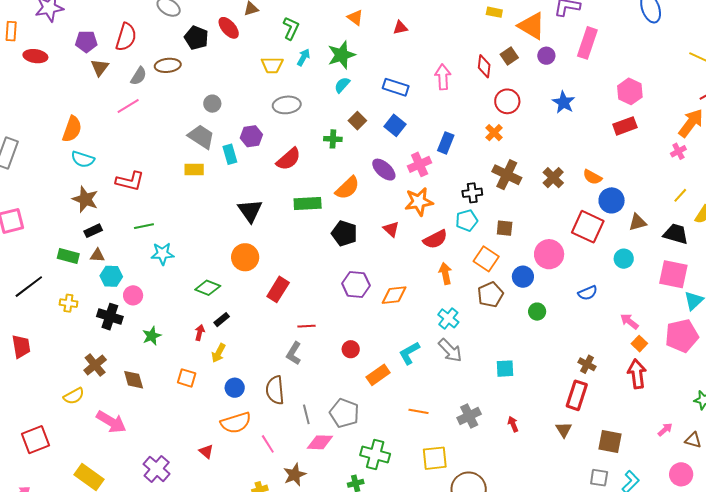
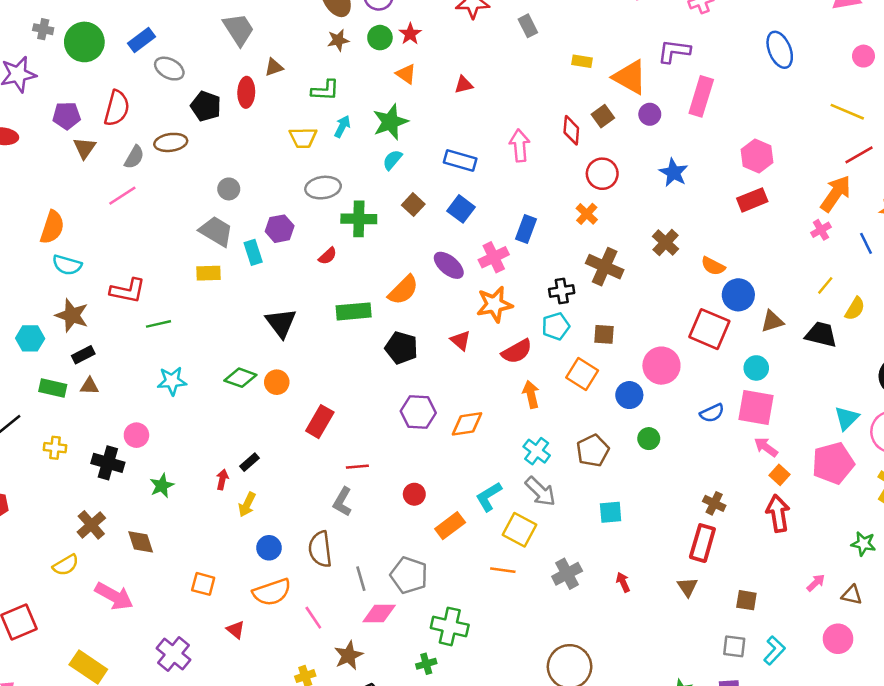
red ellipse: (229, 28) -> (246, 92), turned 45
green L-shape: (291, 28) -> (325, 90), turned 70
green cross: (333, 139) -> (359, 219), moved, size x1.5
red semicircle: (289, 159) -> (328, 256), size x0.6
brown cross: (553, 178) -> (666, 243), moved
green line: (144, 226) -> (159, 324), moved
orange circle: (245, 257) -> (277, 382), size x0.7
pink square: (673, 274) -> (756, 408), moved
cyan hexagon: (111, 276) -> (30, 338), moved
green diamond: (208, 288) -> (240, 378), moved
brown pentagon: (490, 295) -> (593, 451), moved
orange square: (187, 378) -> (203, 584), moved
brown square: (610, 442) -> (746, 600), size x0.7
yellow square: (435, 458) -> (520, 530), moved, turned 36

